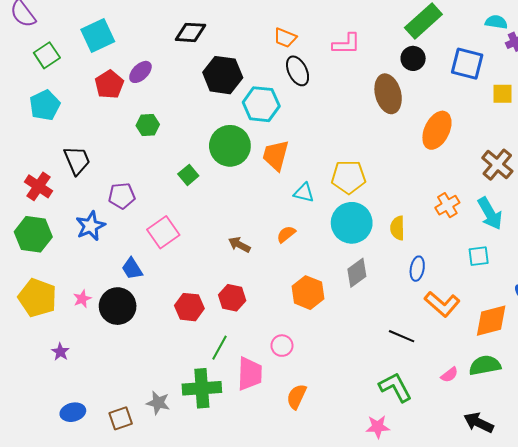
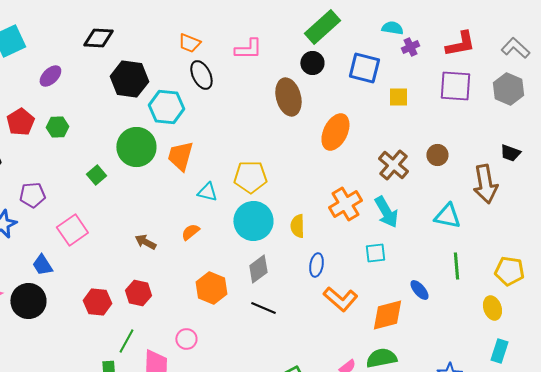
red pentagon: (109, 84) -> (20, 122), moved
orange cross: (447, 205) -> (345, 204), size x1.4
black line: (402, 336) -> (263, 308), moved

